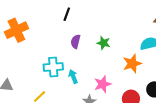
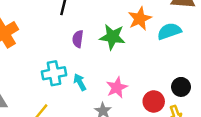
green star: (104, 43) -> (112, 37), size x1.5
orange star: (132, 64) -> (140, 19), moved

